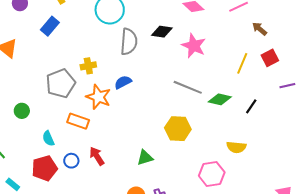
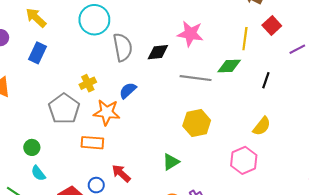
black diamond: (162, 32) -> (158, 52), moved
green diamond: (220, 99) -> (229, 66), moved
cyan semicircle: (48, 138) -> (38, 173), moved
yellow semicircle: (236, 147) -> (262, 126), turned -42

